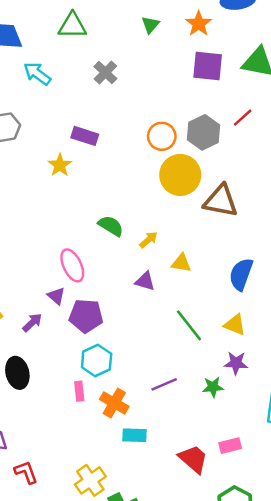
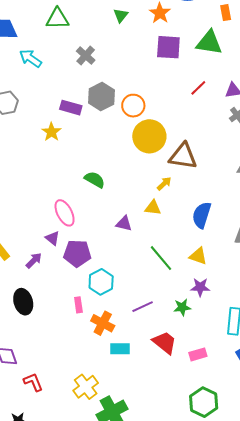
gray hexagon: (203, 132) -> (101, 97), moved
yellow arrow: (149, 240) -> (164, 184), moved
cyan hexagon: (97, 360) -> (101, 282), moved
pink rectangle: (79, 391) -> (78, 305), moved
red trapezoid: (193, 459) -> (165, 343), moved

